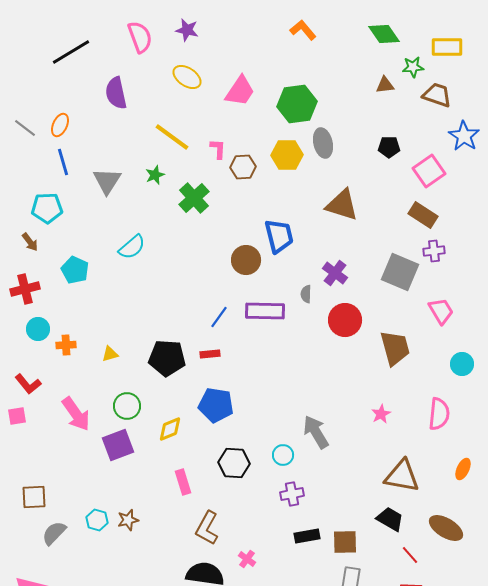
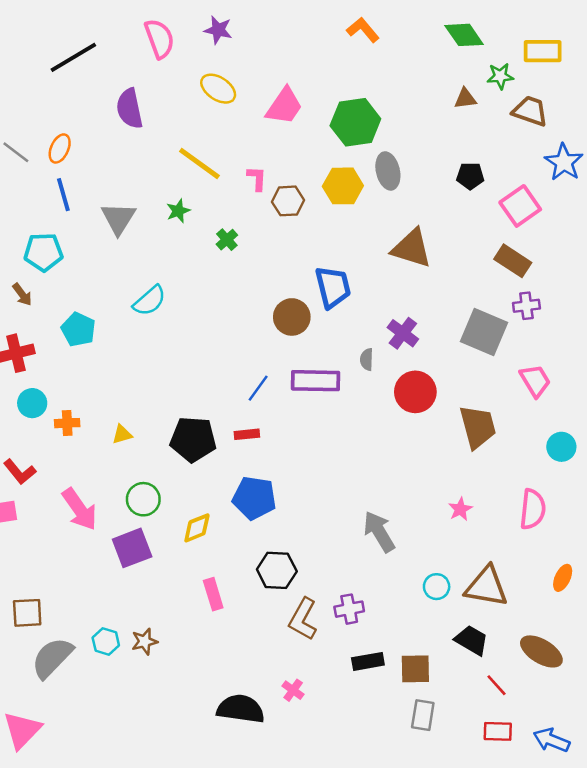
green cross: (194, 198) -> (227, 240), size x0.6
cyan circle: (283, 455) -> (437, 587), moved
brown L-shape: (207, 528) -> (303, 619), moved
gray semicircle: (54, 533) -> (52, 658), size x1.4

